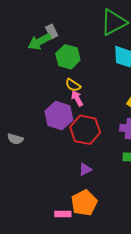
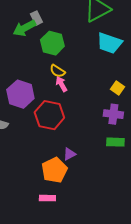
purple hexagon: (59, 116) -> (20, 94), moved
red hexagon: (85, 130) -> (49, 115), moved
orange pentagon: (84, 203) -> (54, 170), moved

